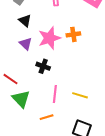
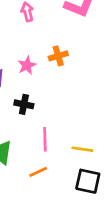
pink star: (49, 38) -> (27, 65), size x0.6
yellow line: (80, 95) -> (82, 149), moved

